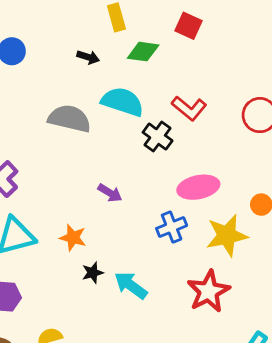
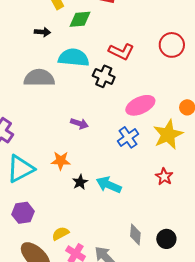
red star: (209, 291) -> (164, 177), size x0.6

